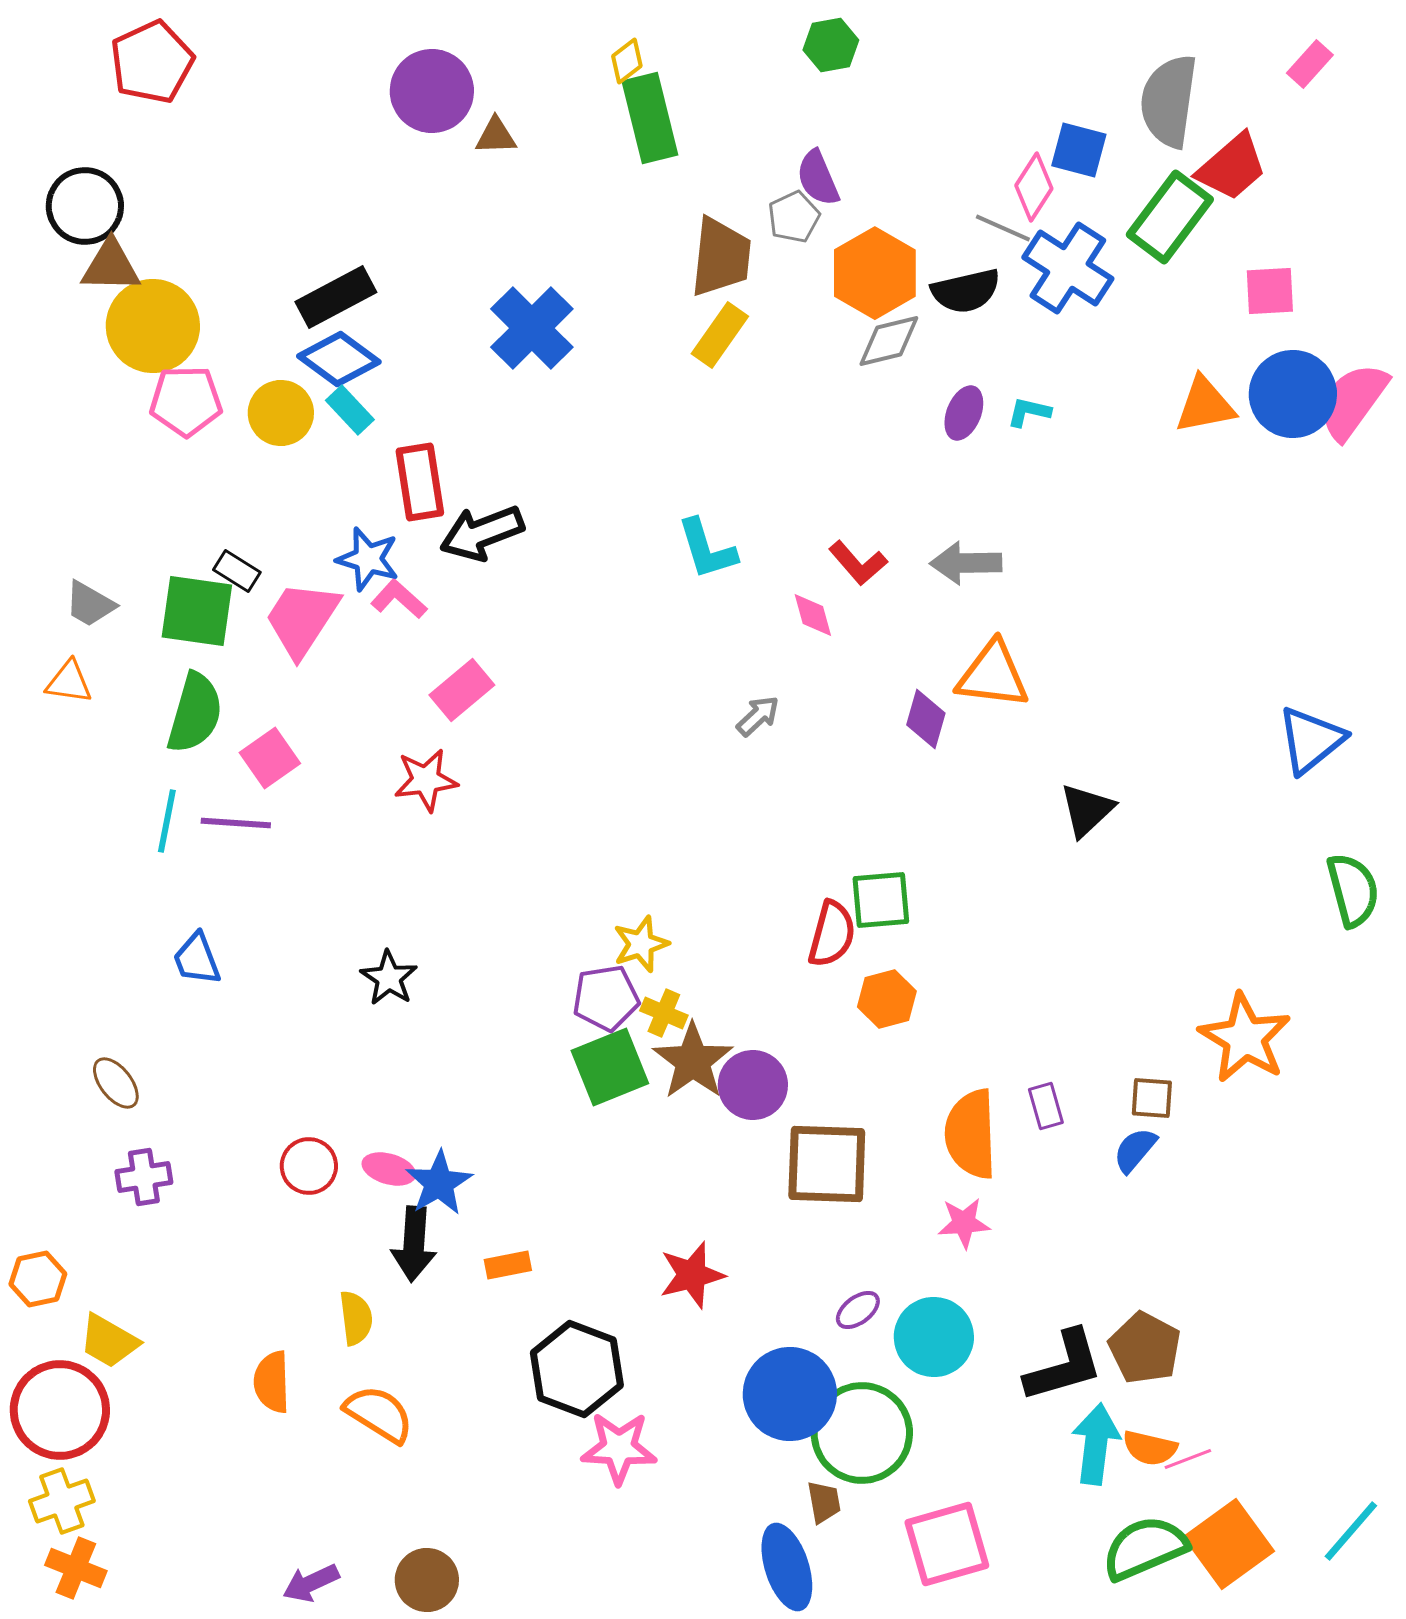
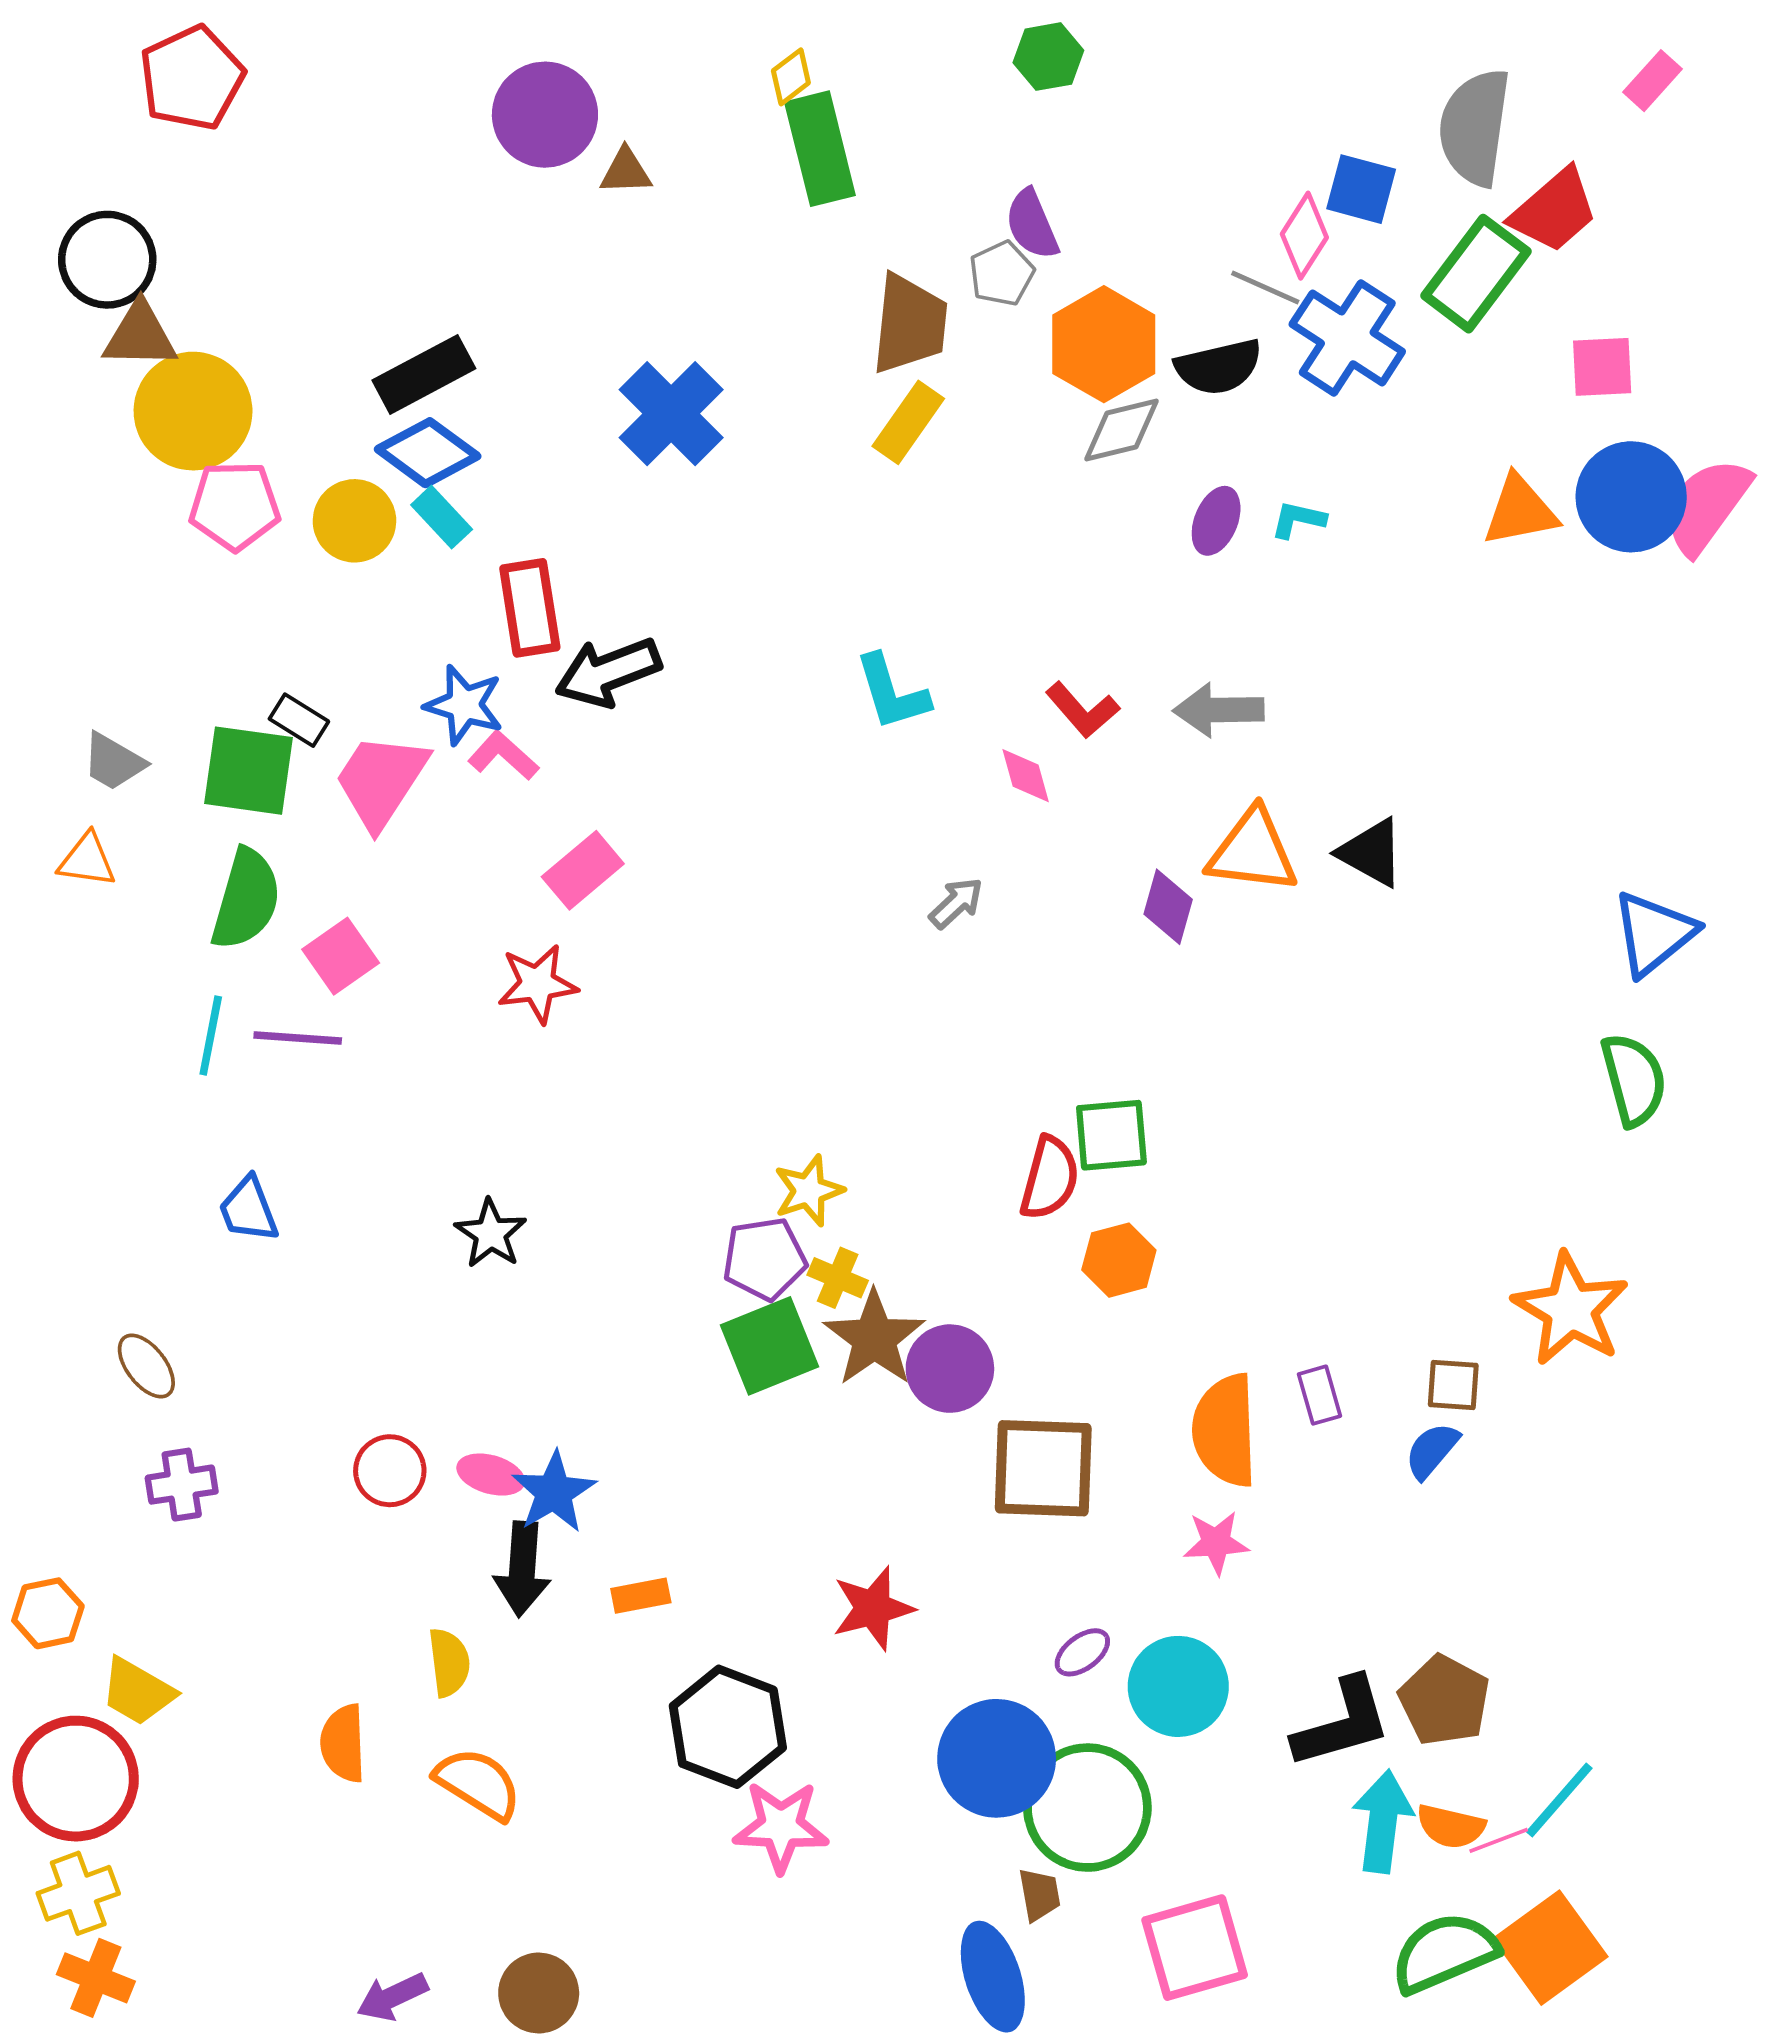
black triangle: (1087, 810) -> (1371, 853), moved, turned -48
green semicircle: (1353, 890) -> (1634, 1080), moved
cyan line: (1351, 1531) -> (1559, 1800), moved

